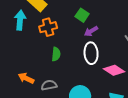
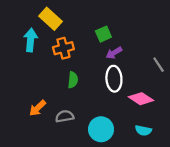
green square: (82, 15) -> (103, 34), turned 32
orange arrow: (26, 78) -> (38, 108), turned -70

